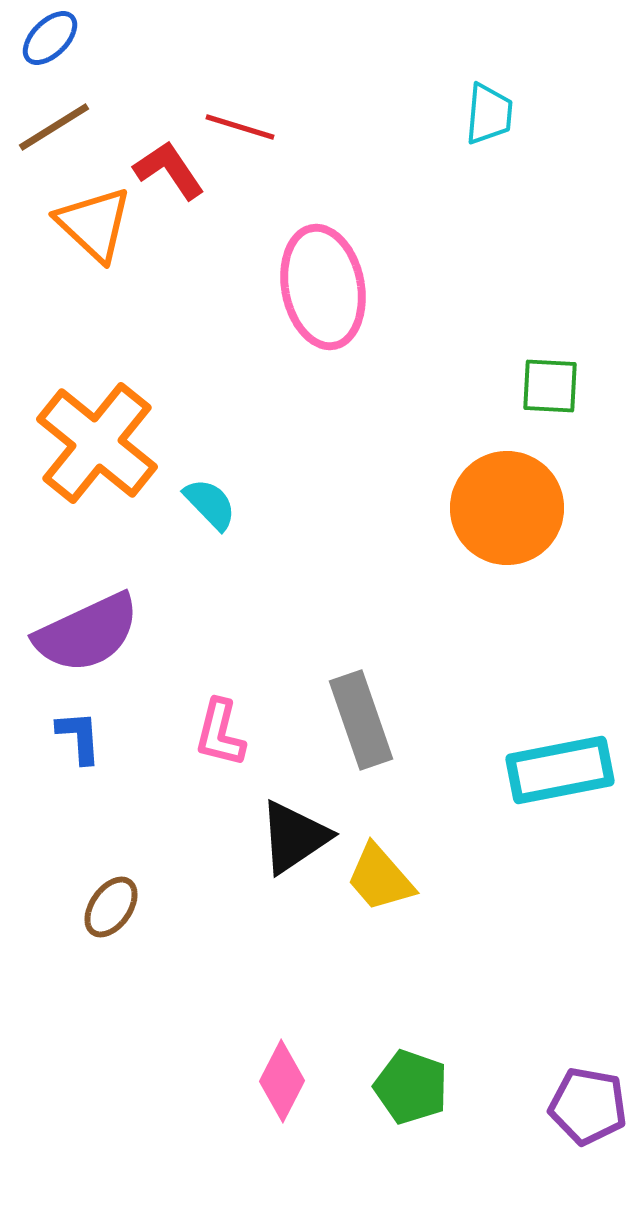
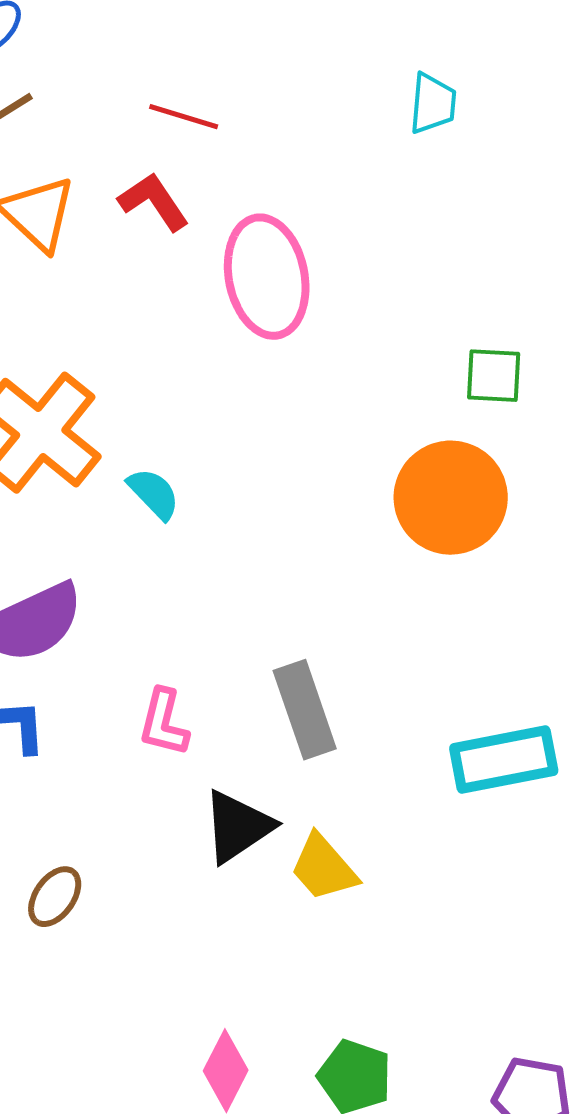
red L-shape: (169, 170) -> (154, 202), moved

